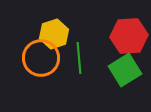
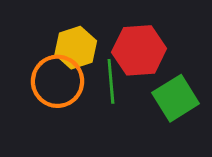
red hexagon: (129, 36) -> (139, 50), moved

